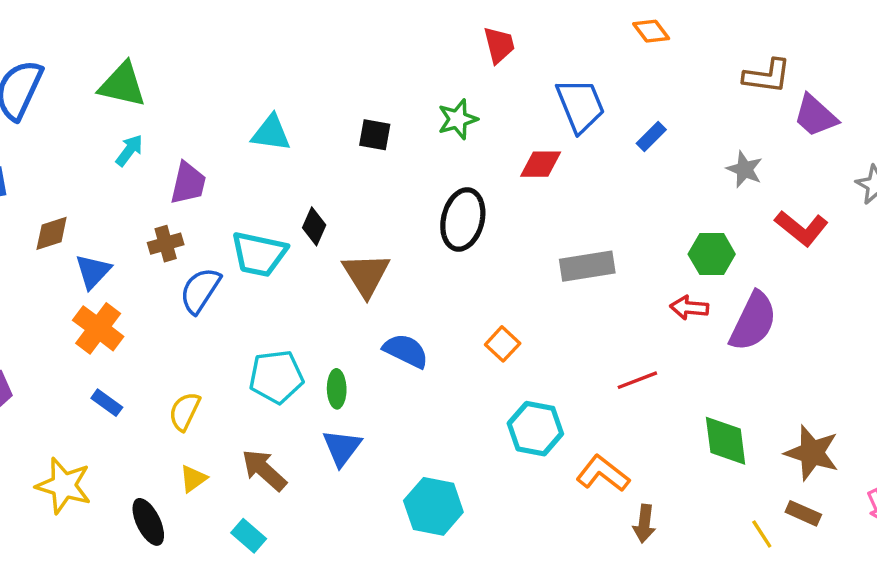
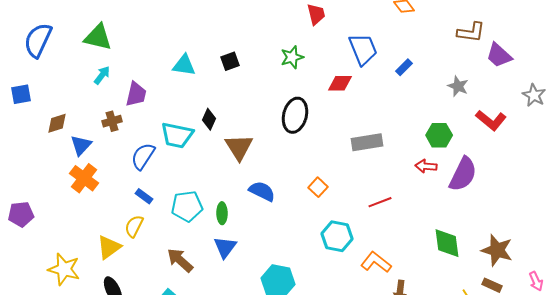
black square: (375, 135) -> (230, 61), moved, turned -30
brown cross: (166, 244) -> (112, 121), moved
red line: (637, 380) -> (380, 202), moved
blue rectangle: (107, 403) -> (144, 196), moved
yellow triangle: (193, 479) -> (109, 247), moved, size x1.5

